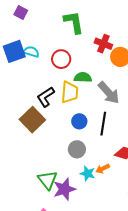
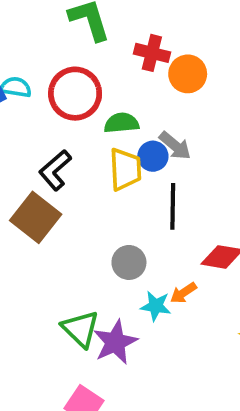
red circle: (61, 59) -> (75, 94), size x1.4
yellow trapezoid: (70, 92) -> (125, 169), moved
gray arrow: (109, 93) -> (175, 146), size x0.7
blue circle: (79, 121) -> (153, 156), moved

